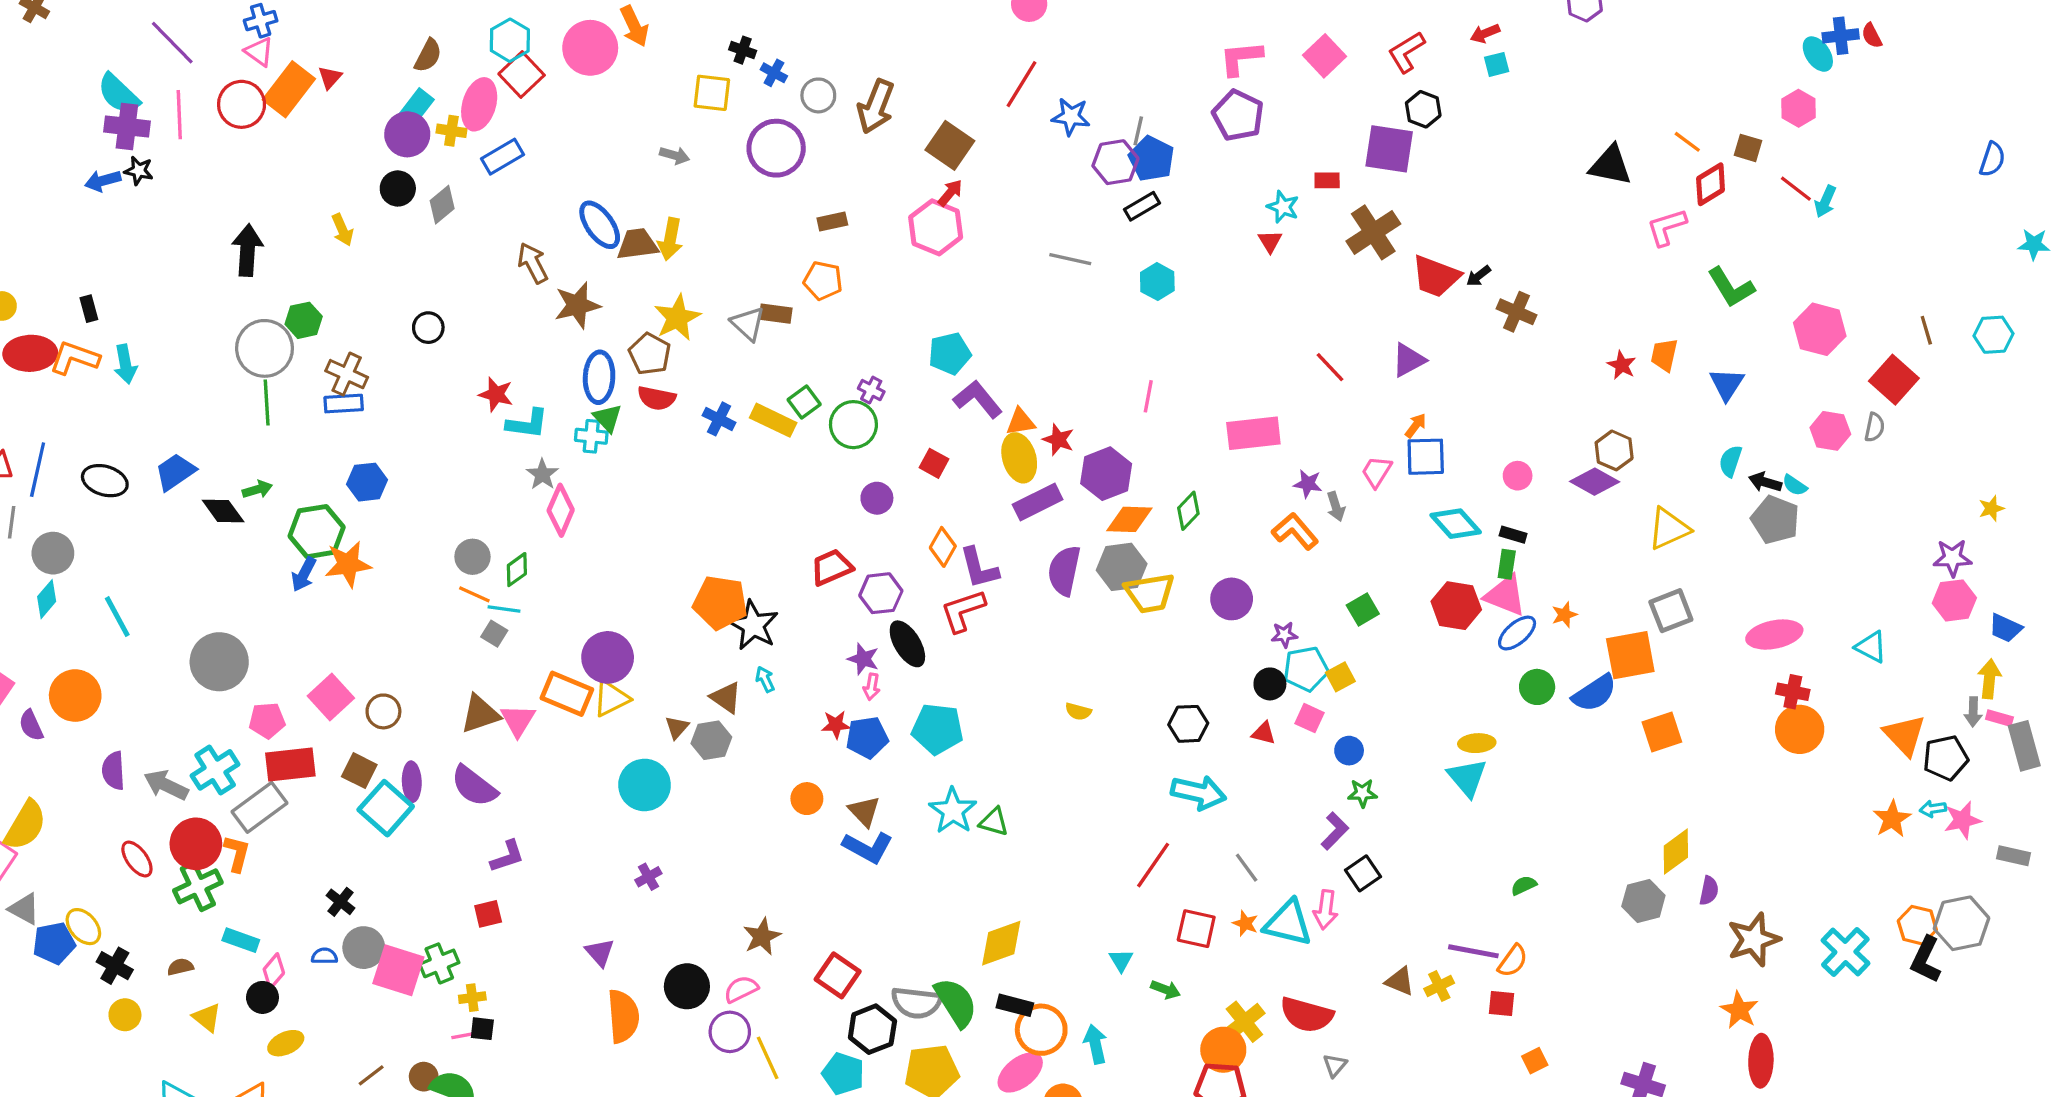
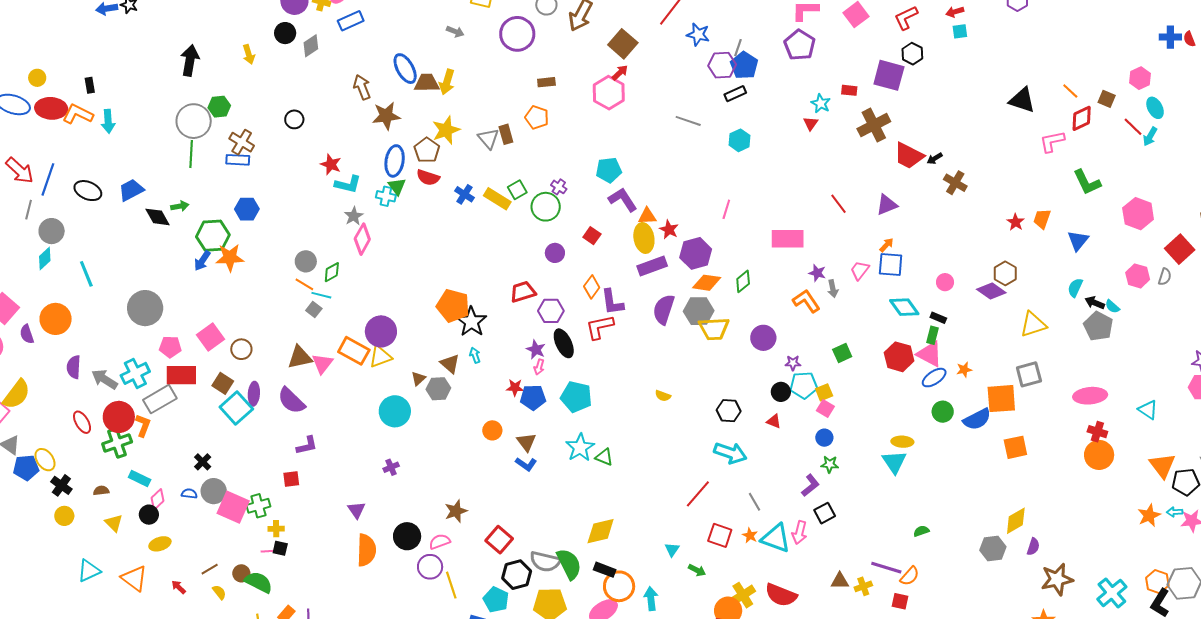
cyan ellipse: (1818, 54) -> (1155, 108), moved
brown rectangle: (776, 314) -> (506, 134), turned 60
pink square: (1309, 718) -> (825, 409), moved
blue L-shape: (868, 847) -> (526, 464), size x0.7
brown triangle: (1400, 981) -> (840, 581), turned -30

